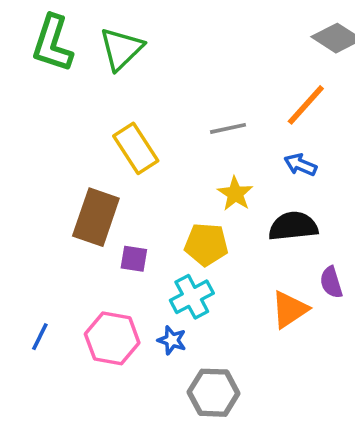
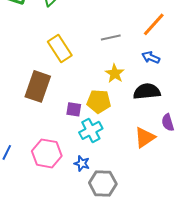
purple square: (134, 259) -> (74, 109), moved
blue star: (172, 340) -> (82, 163), moved

